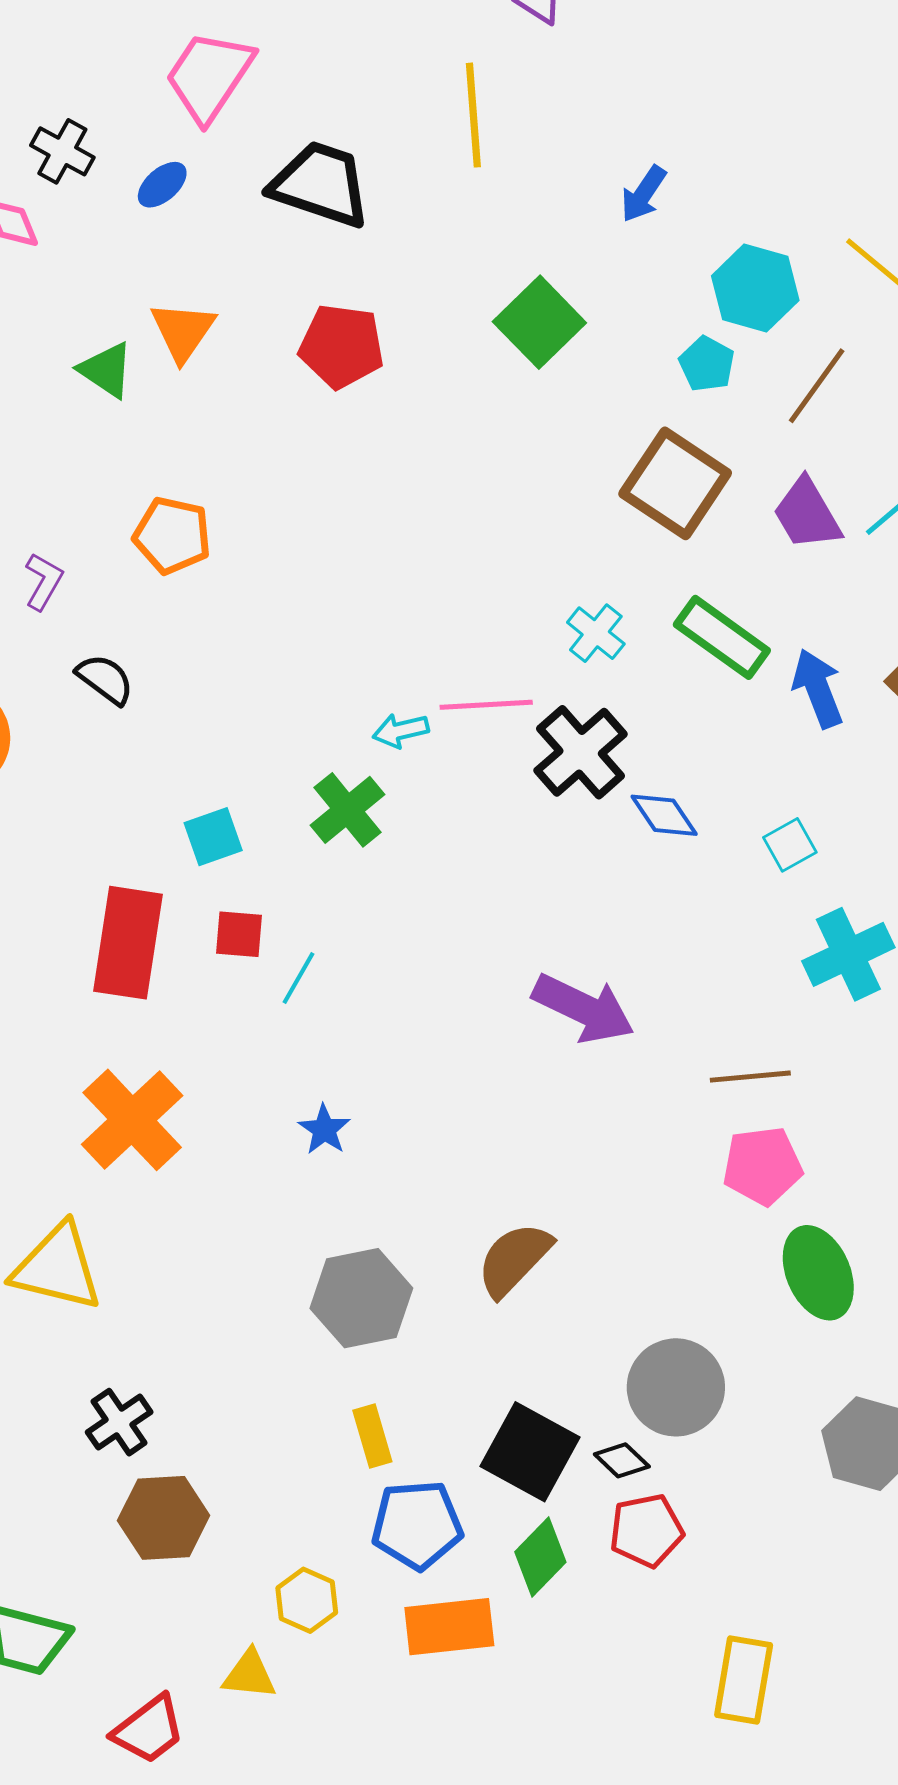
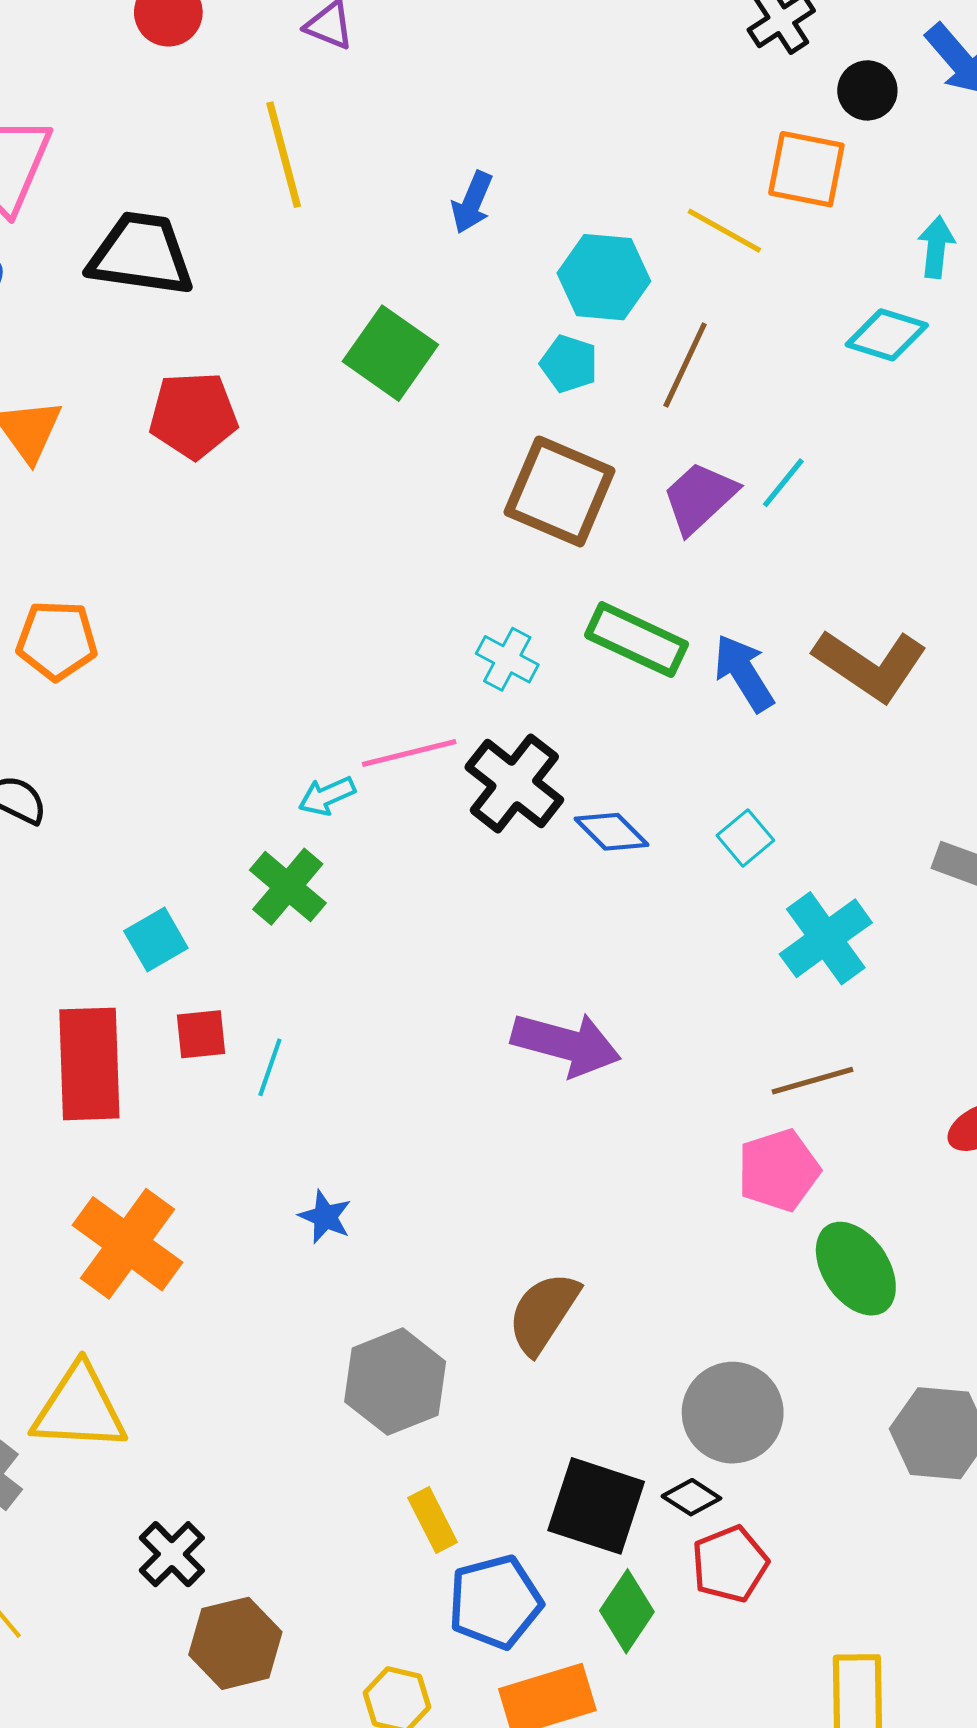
purple trapezoid: (807, 514) -> (700, 497), turned 88
brown line: (750, 1077) -> (812, 1081), moved

